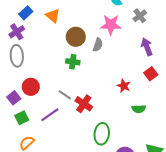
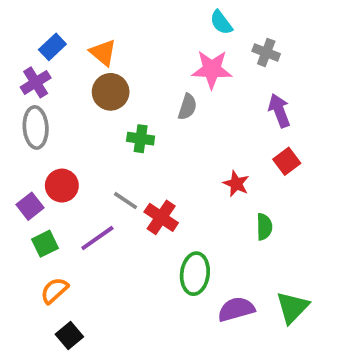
gray cross: (140, 16) -> (266, 52), turned -32
brown circle: (76, 37) -> (111, 92), moved
green semicircle: (139, 109) -> (264, 227), turned -88

